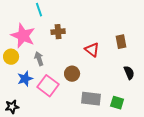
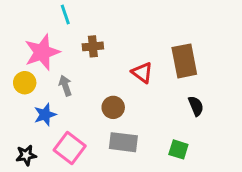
pink star: (23, 36) -> (42, 52), turned 30
brown rectangle: (121, 42) -> (184, 61), size x1.6
pink square: (48, 86) -> (70, 148), moved
gray rectangle: (91, 99) -> (123, 142), moved

